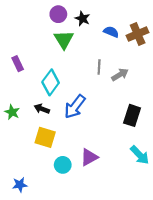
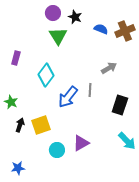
purple rectangle: (18, 64) -> (16, 58), turned 40
gray line: (99, 67) -> (90, 90), moved
black arrow: (42, 109) -> (20, 125), moved, turned 88
yellow square: (45, 137) -> (41, 125), turned -36

